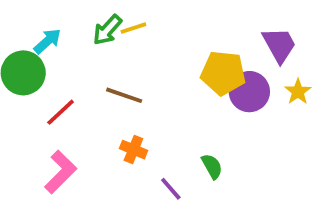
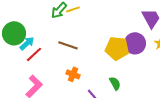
cyan arrow: (47, 41) -> (27, 43), moved
yellow pentagon: (223, 73) -> (117, 48), moved

